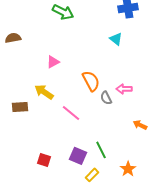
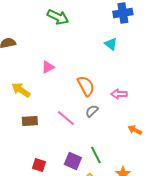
yellow arrow: (44, 92) -> (21, 90), moved
gray semicircle: (106, 98) -> (92, 111), moved, turned 72
brown rectangle: (20, 107) -> (30, 121), moved

